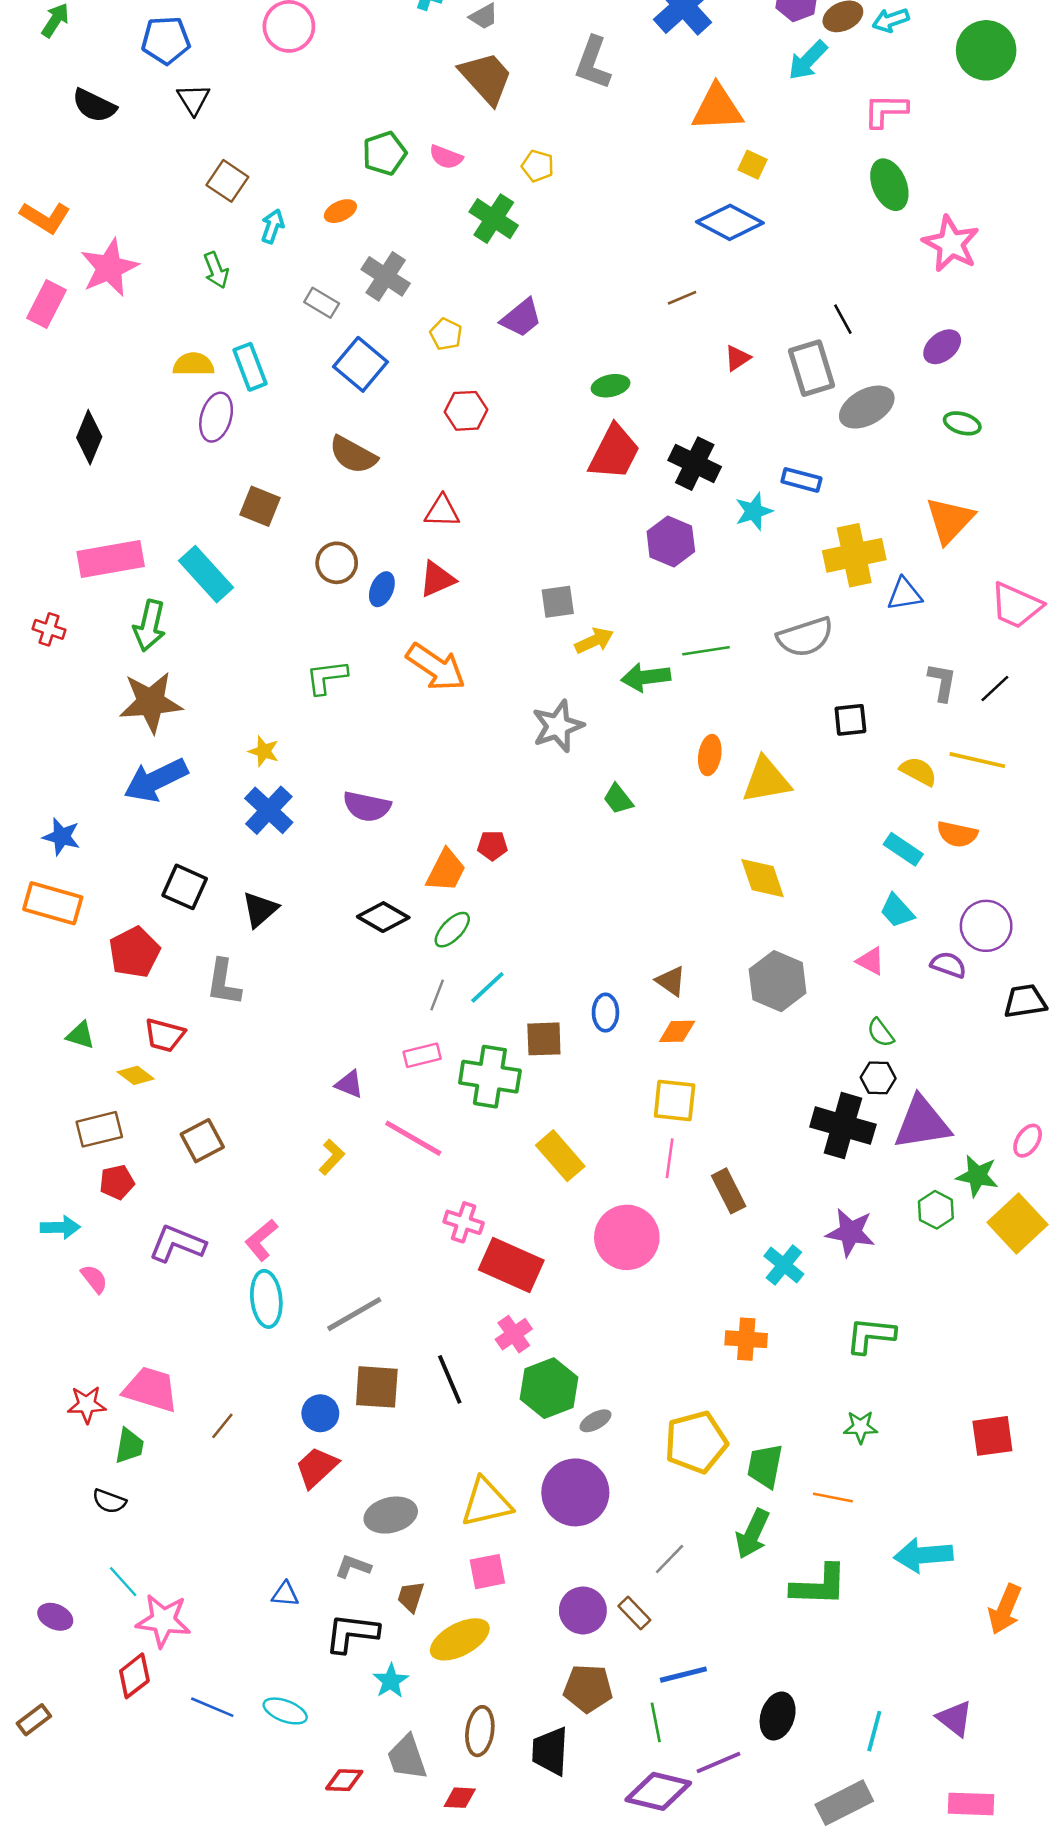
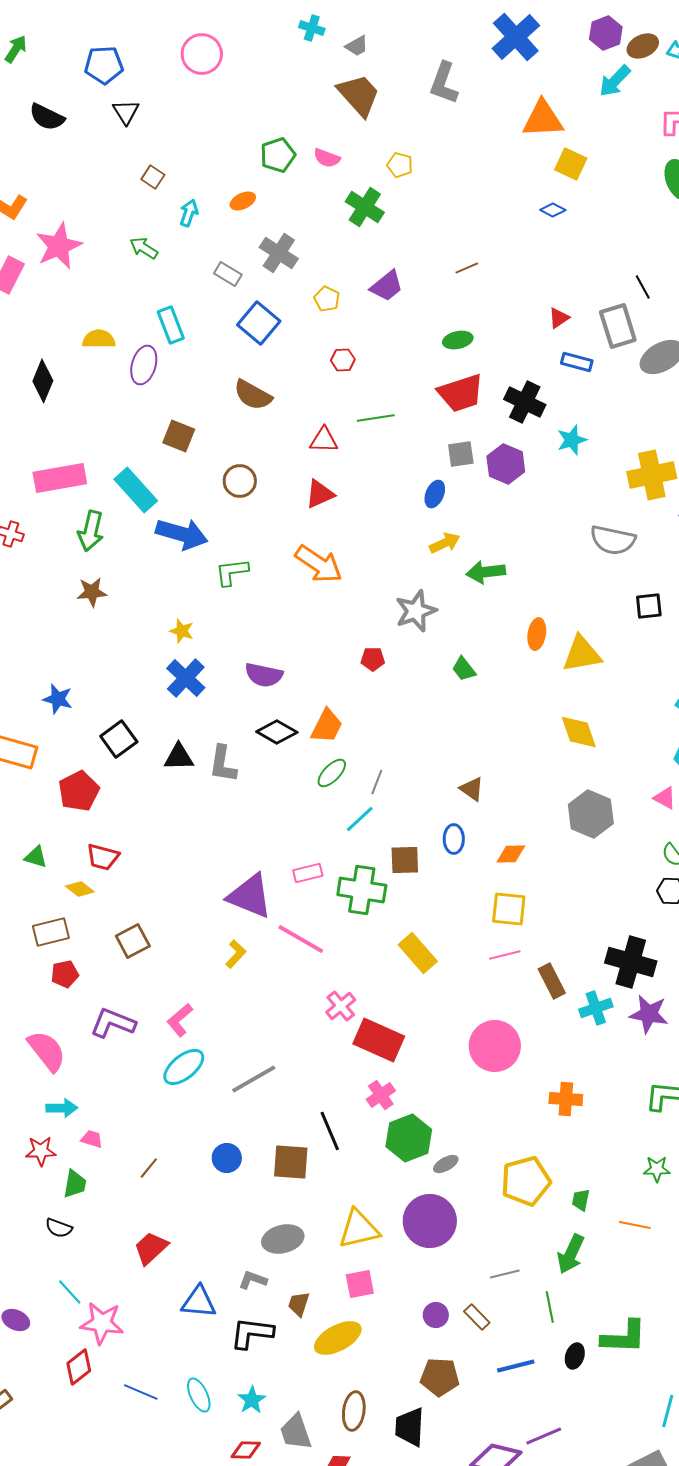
yellow square: (752, 165) -> (571, 164), size x1.4
brown square: (227, 181) -> (153, 177), size x0.7
blue diamond: (730, 222) -> (553, 210), size x0.5
green arrow: (216, 270) -> (144, 248), turned 144
brown line: (682, 298) -> (467, 268), moved
yellow semicircle: (193, 364) -> (99, 339), moved
red hexagon: (466, 411) -> (343, 360), size x0.7
red trapezoid: (614, 452) -> (461, 393), turned 45
blue rectangle: (801, 480) -> (577, 362), moved
blue ellipse: (382, 589) -> (435, 494), moved
gray square: (558, 602) -> (461, 454), moved
gray semicircle: (805, 637) -> (613, 540), turned 30
green line: (706, 651) -> (376, 418), moved
brown star: (151, 702) -> (92, 592), size x0.6
blue arrow: (156, 780) -> (182, 534), moved, turned -138
blue star: (62, 837) -> (58, 699), moved
red pentagon: (492, 845) -> (373, 659), moved
black square: (185, 887) -> (119, 739), turned 30
black triangle: (260, 910) -> (179, 757), turned 40
black diamond: (383, 917) -> (277, 732), moved
brown triangle: (671, 981) -> (472, 789), moved
gray L-shape: (224, 982) -> (223, 764), moved
gray line: (437, 995) -> (377, 782), moved
purple triangle: (349, 1084) -> (250, 896), size x2.0
black cross: (843, 1126) -> (631, 962), moved
pink line: (670, 1158) -> (505, 955), turned 68
pink cross: (464, 1222) -> (341, 1006), turned 32
cyan arrow: (60, 1227) -> (62, 1108), moved
pink circle: (627, 1237) -> (495, 1046), moved
cyan cross: (784, 1265) -> (596, 1008), moved, turned 32
pink semicircle: (94, 1279) -> (47, 1051), size x1.8
cyan ellipse: (266, 1299) -> (184, 1067), turned 57
brown square: (377, 1387) -> (291, 1162), moved
pink trapezoid: (151, 1389) -> (92, 1139), size x0.5
green trapezoid: (765, 1466) -> (581, 1200), size x0.6
red trapezoid: (317, 1467) -> (151, 1248), moved
gray line: (670, 1559) -> (505, 1274), turned 32
green L-shape: (819, 1585) -> (624, 1337), moved
blue triangle: (285, 1594) -> (199, 1302), size x1.6
purple circle: (583, 1610) -> (436, 1315), size x0.7
cyan star: (391, 1681) -> (252, 1400), moved
cyan ellipse: (285, 1711) -> (199, 1395), turned 44
black ellipse: (778, 1716) -> (575, 1356), moved, size x0.7
green line: (656, 1722) -> (550, 1307), moved

